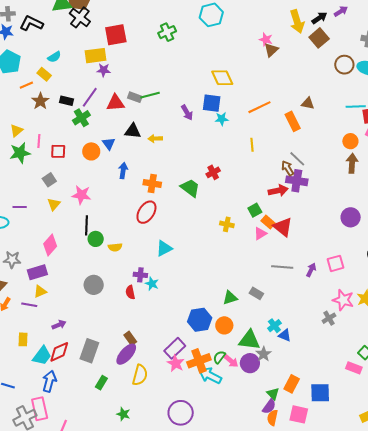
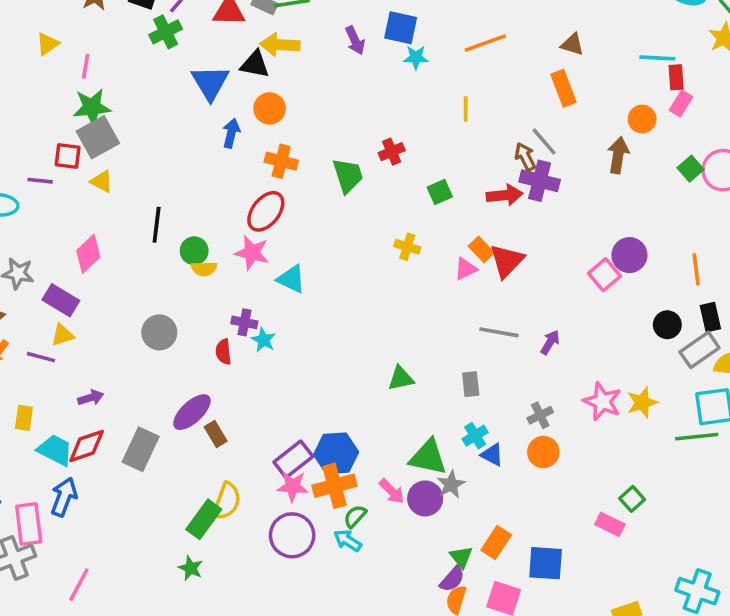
orange rectangle: (293, 121) -> (563, 88), moved
yellow arrow: (155, 139) -> (280, 45), moved, size x1.5
blue triangle: (109, 144) -> (210, 83), size x1.6
red square: (58, 151) -> (68, 156), moved
orange circle: (91, 151) -> (270, 108), moved
green star: (20, 153) -> (92, 107), moved
brown arrow: (352, 163) -> (618, 155), moved
gray square: (49, 180) -> (98, 137), size x1.6
green trapezoid: (190, 188) -> (348, 175), turned 30
pink star: (81, 195) -> (252, 253), moved
yellow triangle: (54, 204) -> (102, 181), turned -48
green square: (255, 210) -> (440, 192), moved
red triangle: (283, 227) -> (507, 261), turned 30
green circle: (96, 239) -> (194, 251), moved
cyan triangle: (164, 248) -> (291, 279), turned 48
pink square: (336, 263) -> (604, 275), moved, turned -30
purple rectangle: (37, 272) -> (61, 300), turned 42
gray rectangle: (256, 293) -> (471, 384), moved, turned 48
gray cross: (329, 318) -> (540, 415), moved
blue hexagon: (200, 320) -> (336, 453), moved
orange circle: (224, 325) -> (543, 452), moved
purple ellipse: (126, 354) -> (192, 412), moved
cyan trapezoid: (42, 356) -> (55, 450), turned -105
green semicircle: (219, 357) -> (355, 516), moved
pink star: (176, 363) -> (293, 486), turned -30
cyan arrow: (210, 376) -> (348, 541), moved, size x0.7
green rectangle: (101, 383) -> (204, 519), moved, size x1.5
pink rectangle: (40, 409) -> (29, 524), moved
purple circle: (181, 413) -> (292, 535), moved

